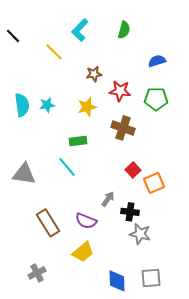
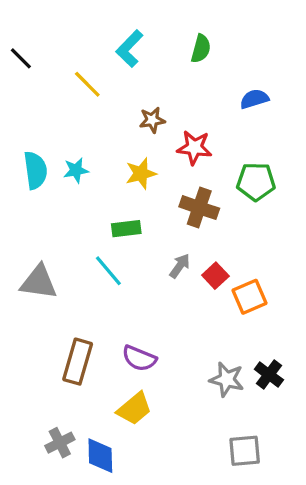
green pentagon: (156, 99) -> (256, 182), moved
gray arrow: (108, 199) -> (180, 266), moved
black cross: (130, 212) -> (269, 375), moved, turned 30
brown rectangle: (48, 223) -> (78, 362), turned 48
blue diamond: (117, 281) -> (100, 456), moved

